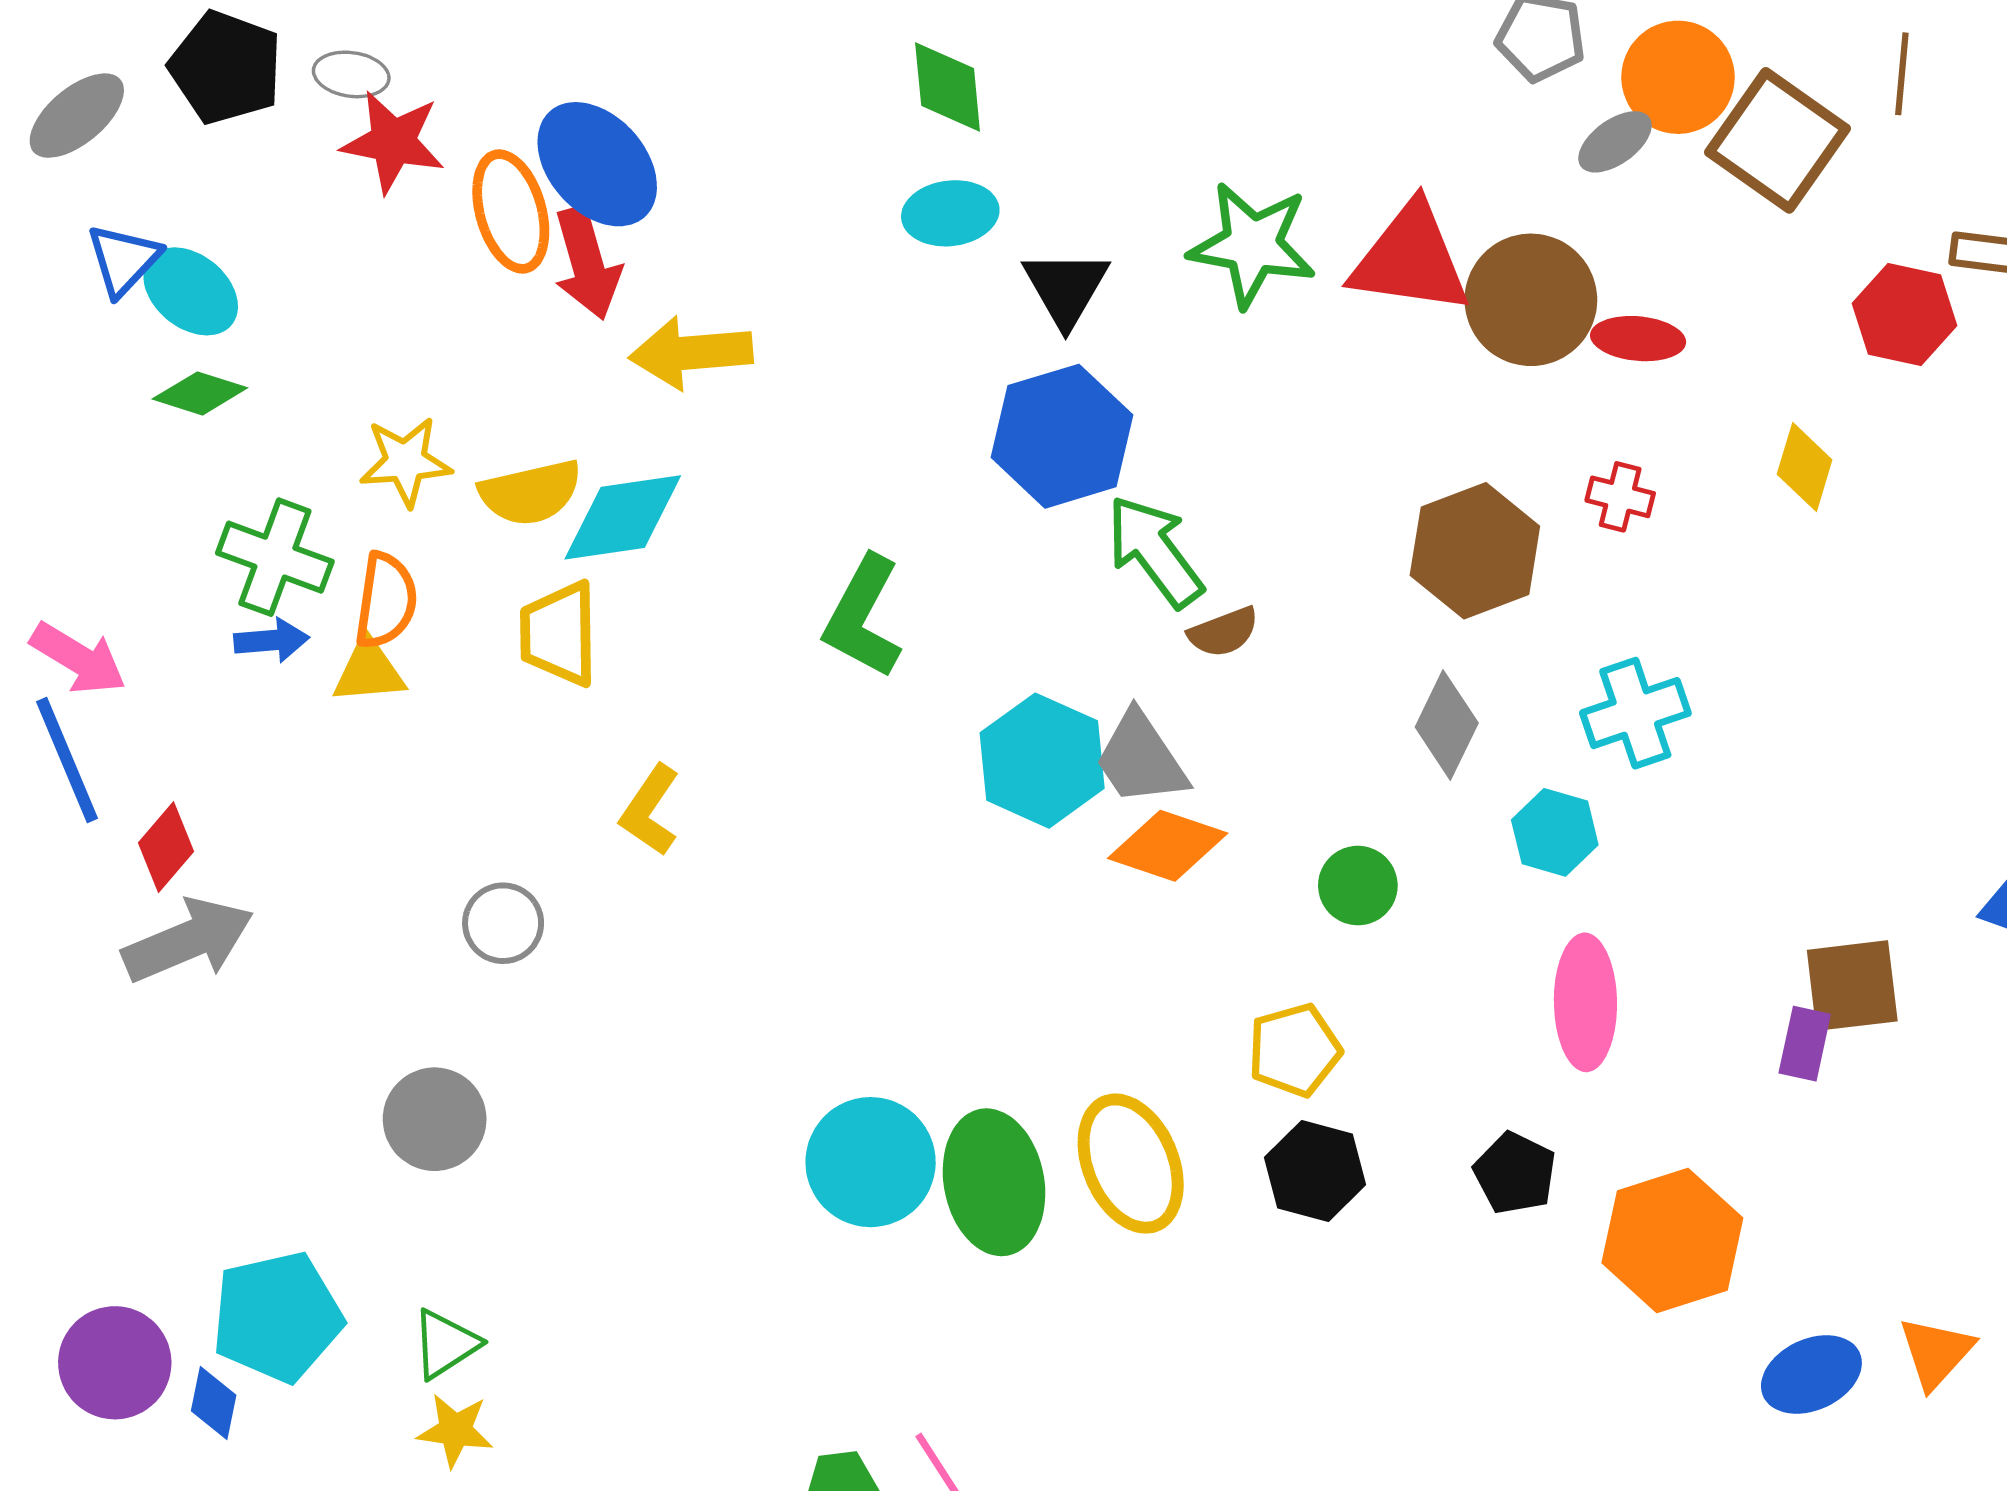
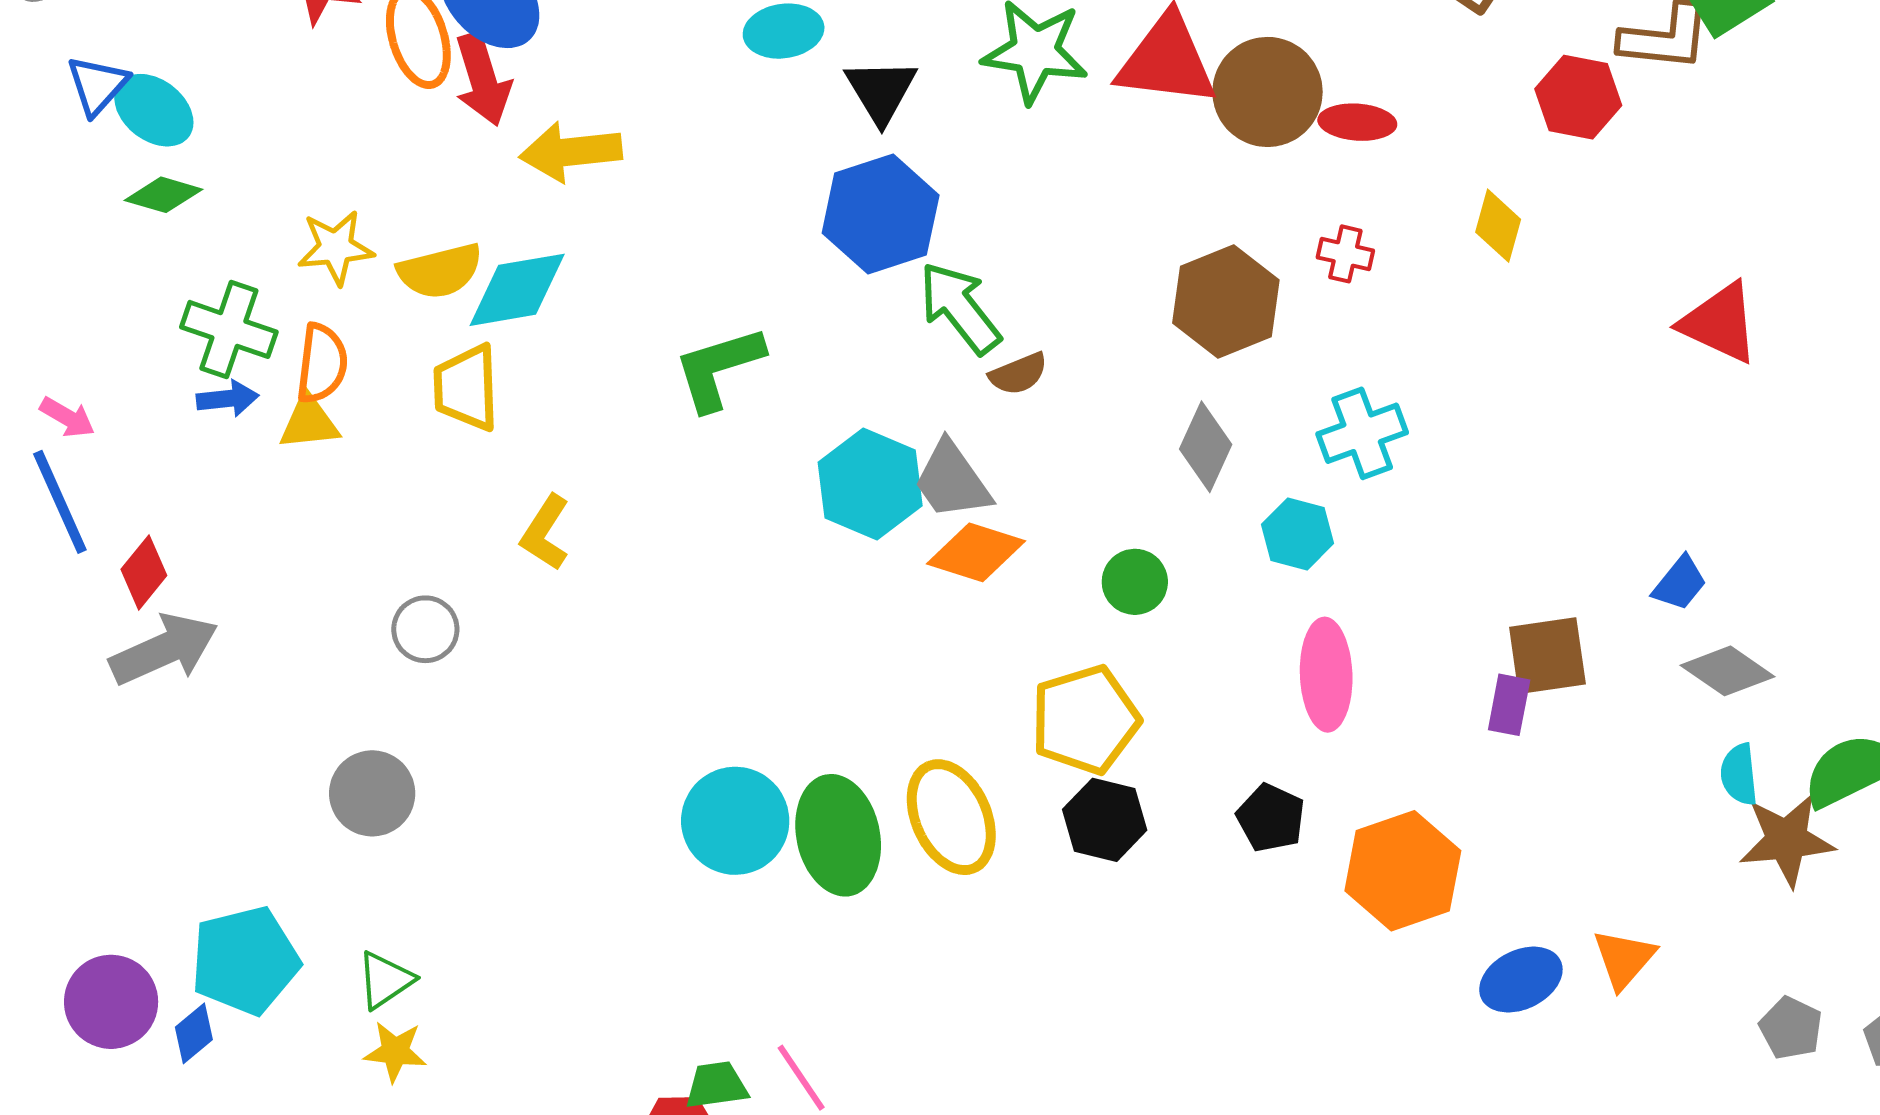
green L-shape: (863, 617) -> (719, 368), turned 46
pink arrow: (78, 658) -> (67, 417), size x0.7
yellow pentagon: (1294, 1050) -> (1085, 720), size x1.4
blue diamond: (214, 1403) -> (194, 1033), turned 40

